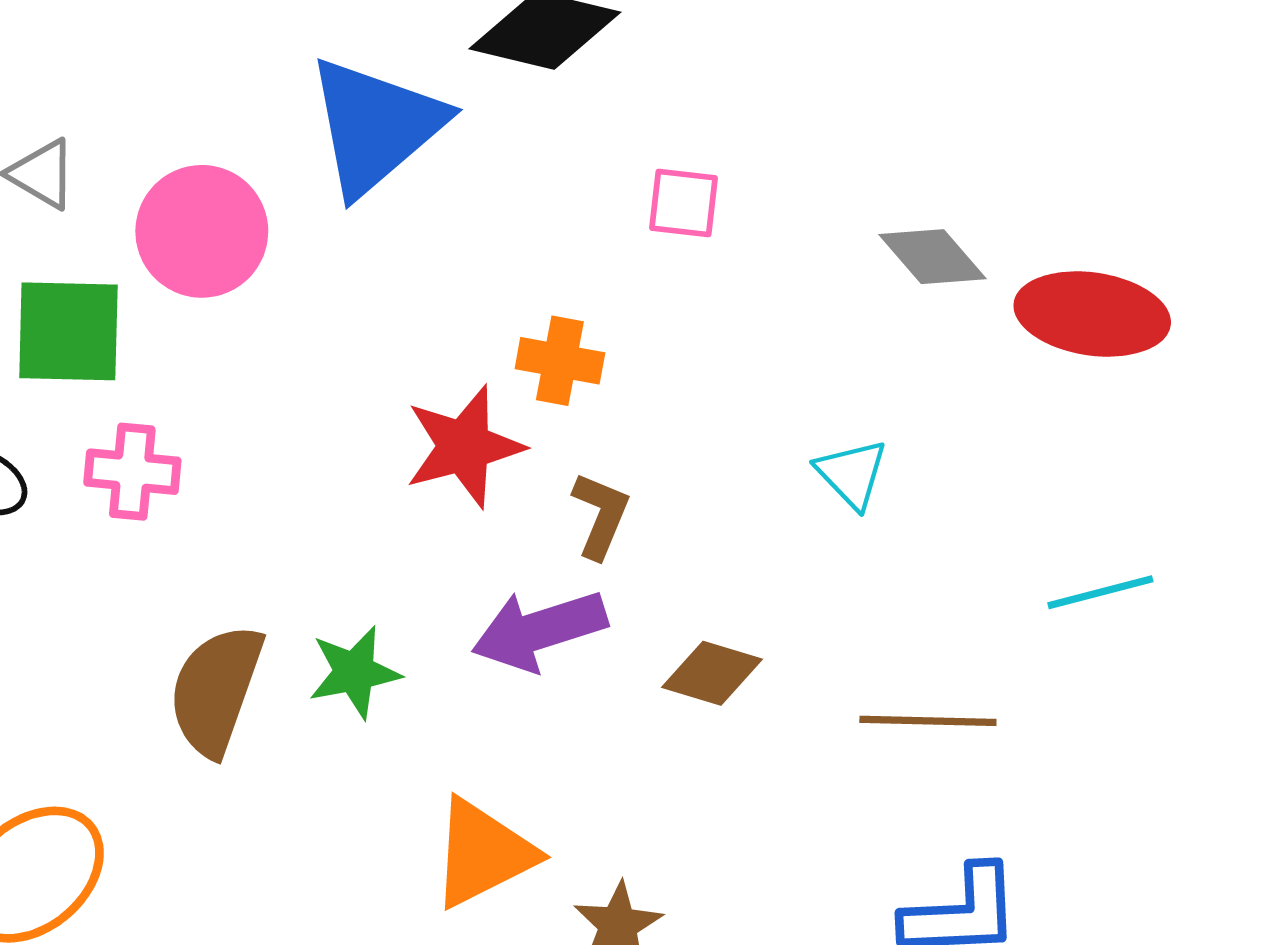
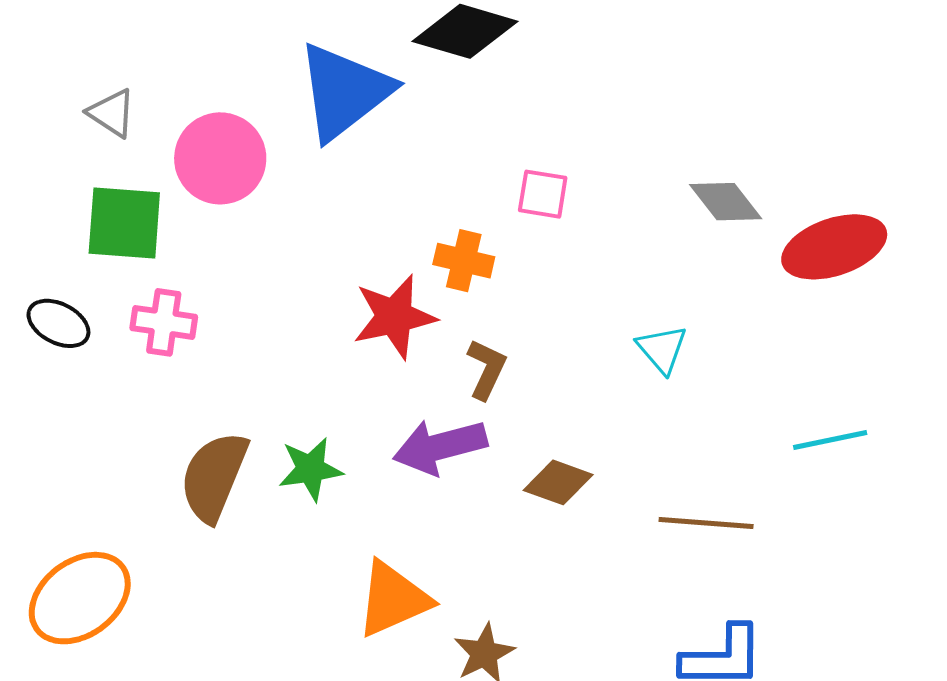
pink square: (684, 203) -> (543, 194), moved
red ellipse: (1092, 314) -> (834, 247), turned -30

